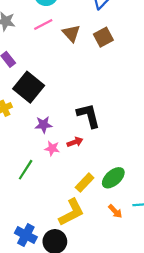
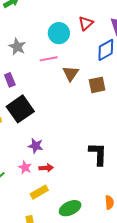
black L-shape: (89, 116) -> (98, 154), moved
purple star: (43, 125) -> (36, 146), moved
yellow rectangle: (85, 183) -> (39, 192), moved

